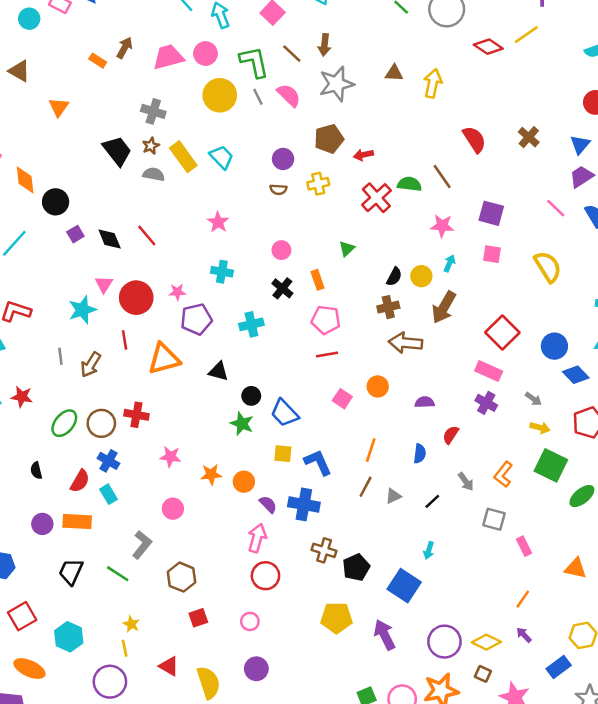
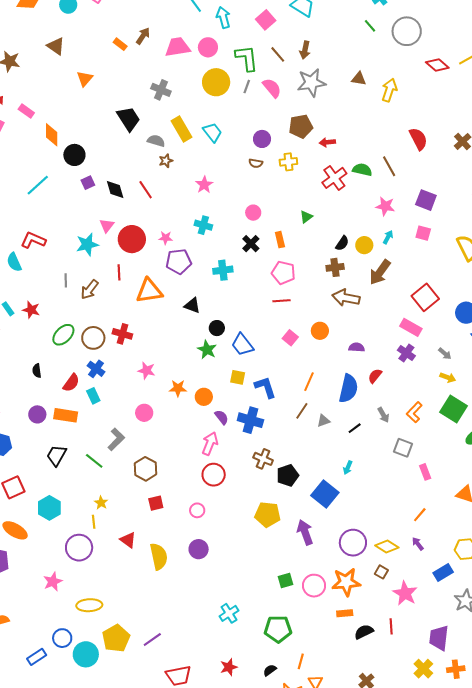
gray line: (258, 97) -> (247, 87), turned 40
brown star: (151, 146) -> (166, 161), moved
blue semicircle: (420, 454) -> (348, 389), size x1.8

